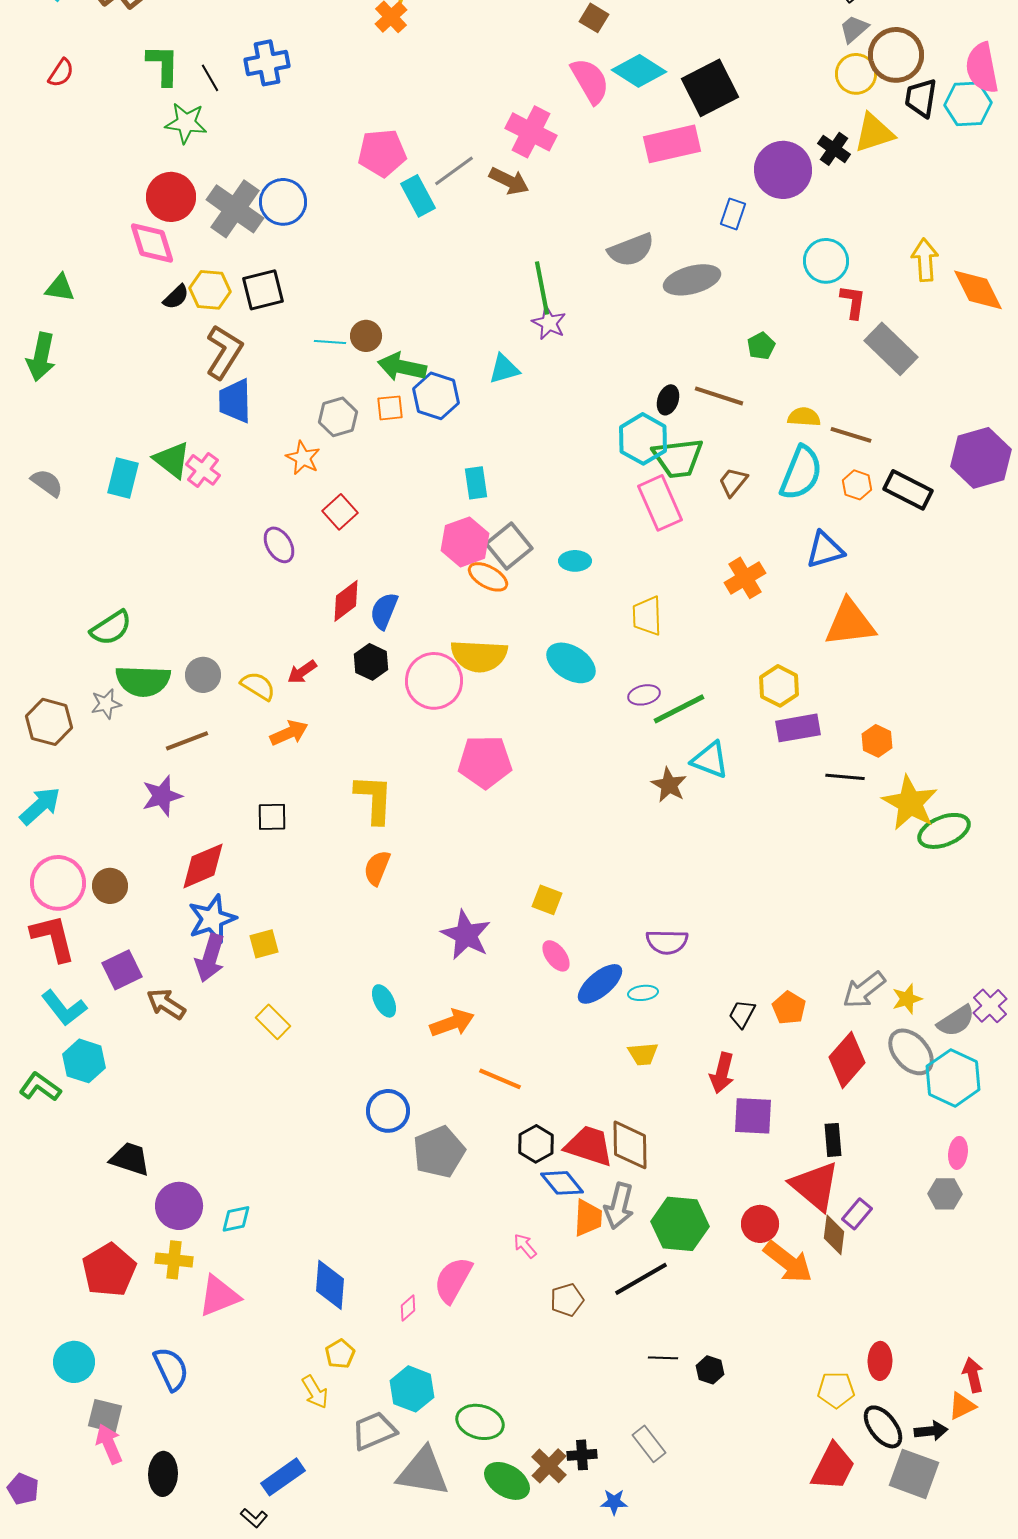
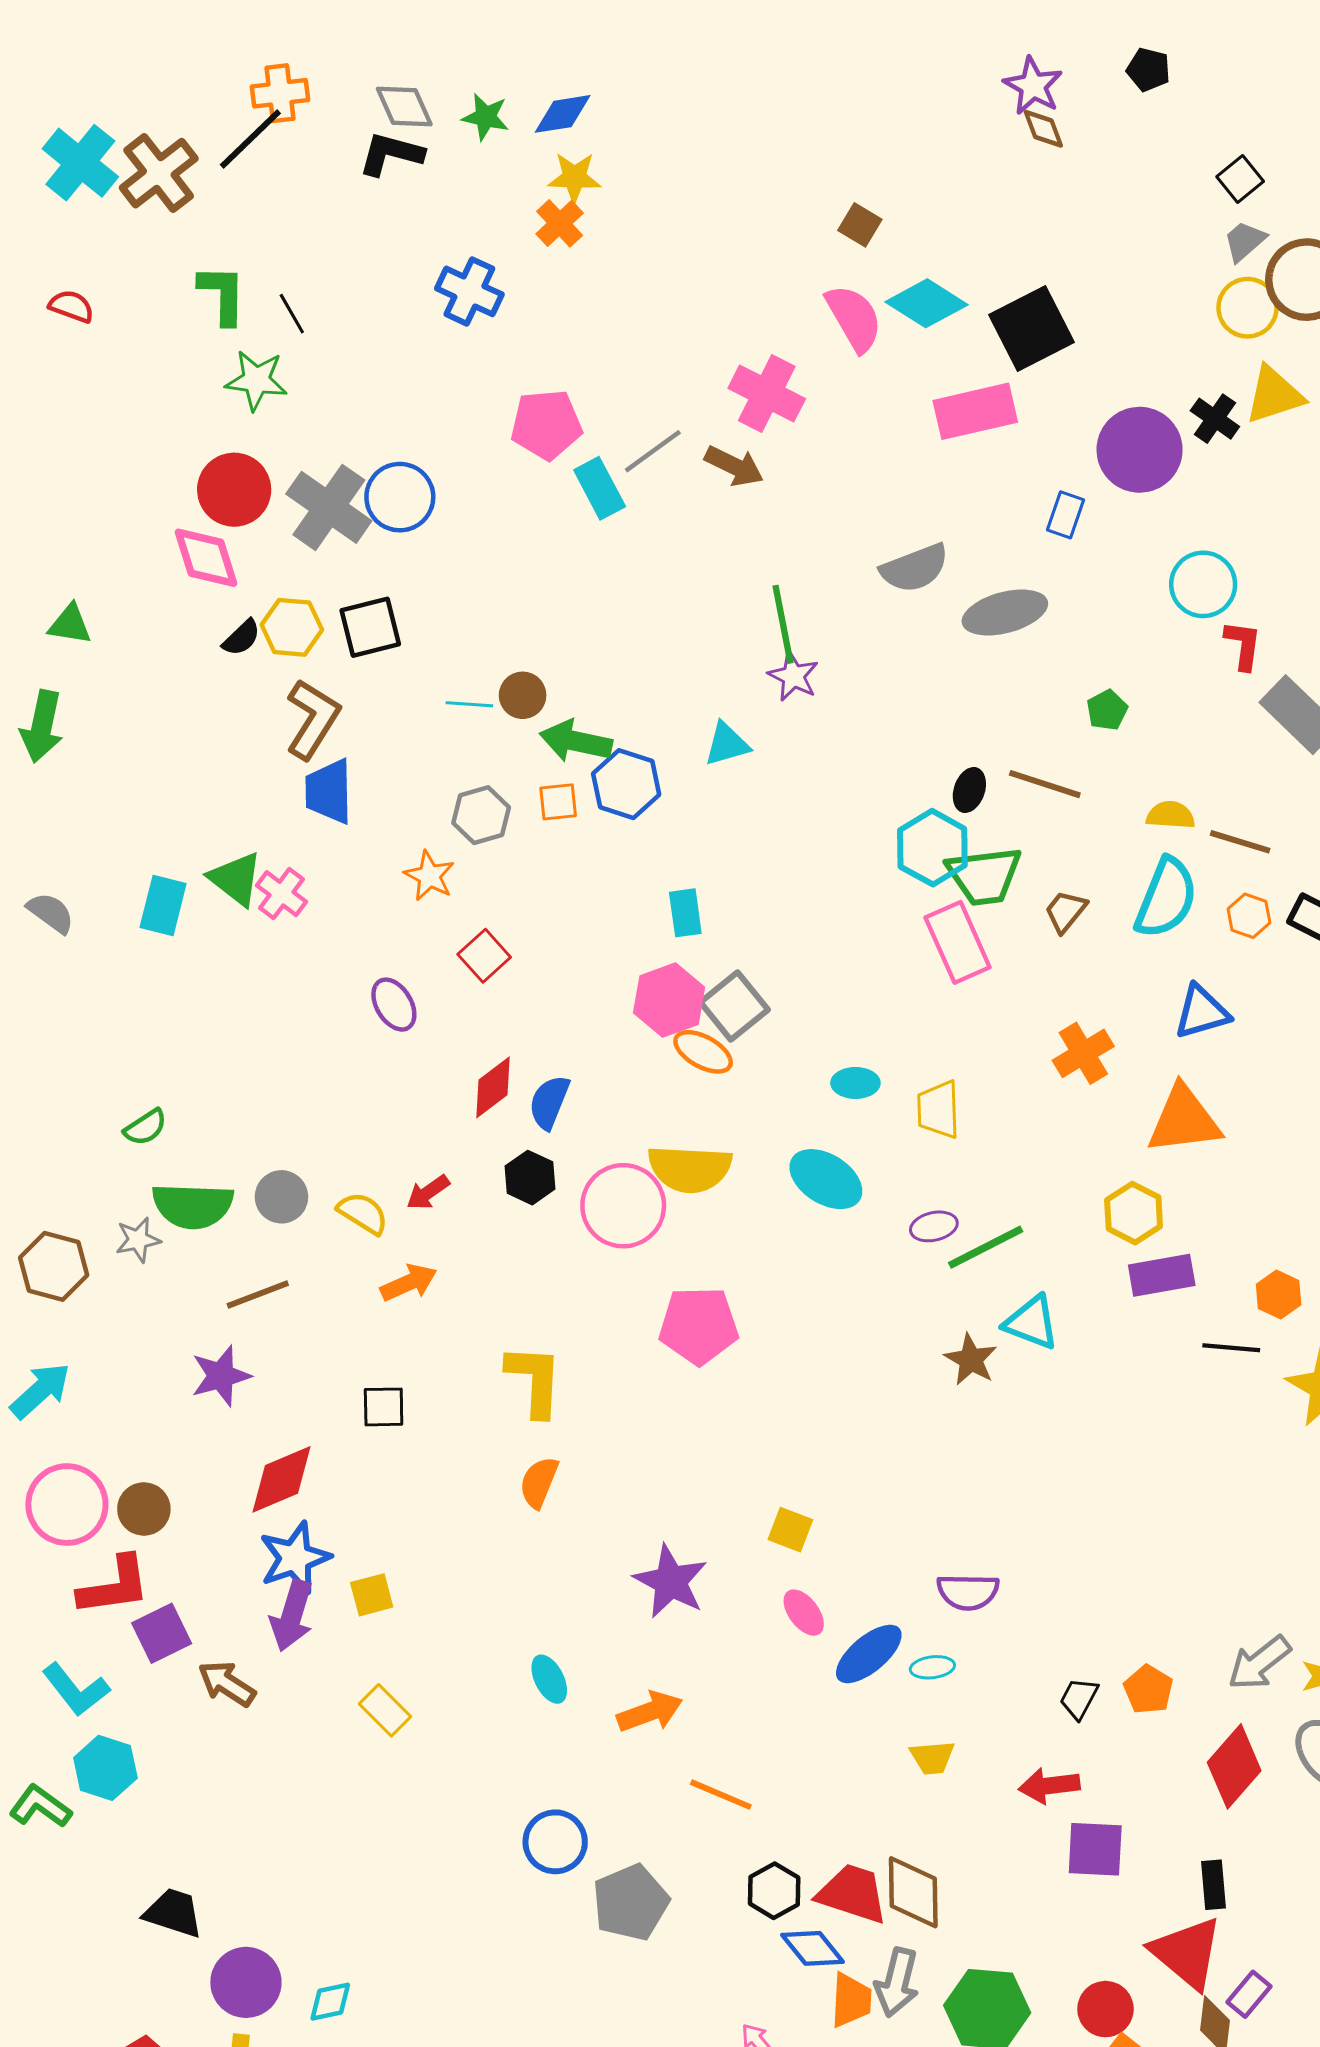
blue cross: (267, 63) -> (469, 291), moved, turned 36
red semicircle: (61, 73) -> (71, 306), turned -104
cyan ellipse: (575, 561) -> (855, 1083), moved
orange triangle: (850, 623) -> (1184, 1120), moved
green semicircle: (111, 628) -> (145, 1127), size x0.7
red L-shape: (53, 938) -> (114, 1586), moved, turned 96
red arrow: (722, 1073) -> (1049, 1786), turned 69

